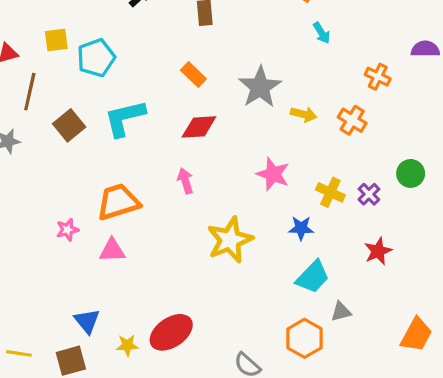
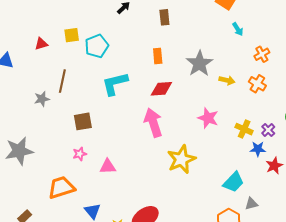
orange rectangle: (193, 75) -> (158, 56), turned 42
orange cross: (378, 77) -> (262, 54), moved, turned 35
brown line: (30, 92) -> (62, 81), moved
brown square: (69, 125) -> (83, 121), moved, turned 30
pink arrow: (185, 181) -> (153, 123), size x1.8
orange trapezoid: (118, 202) -> (61, 188), moved
blue star: (301, 228) -> (258, 149), moved

